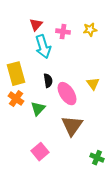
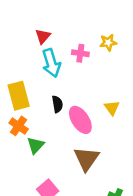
pink cross: (63, 32) -> (80, 53), moved
green triangle: (38, 109) -> (36, 145), moved

